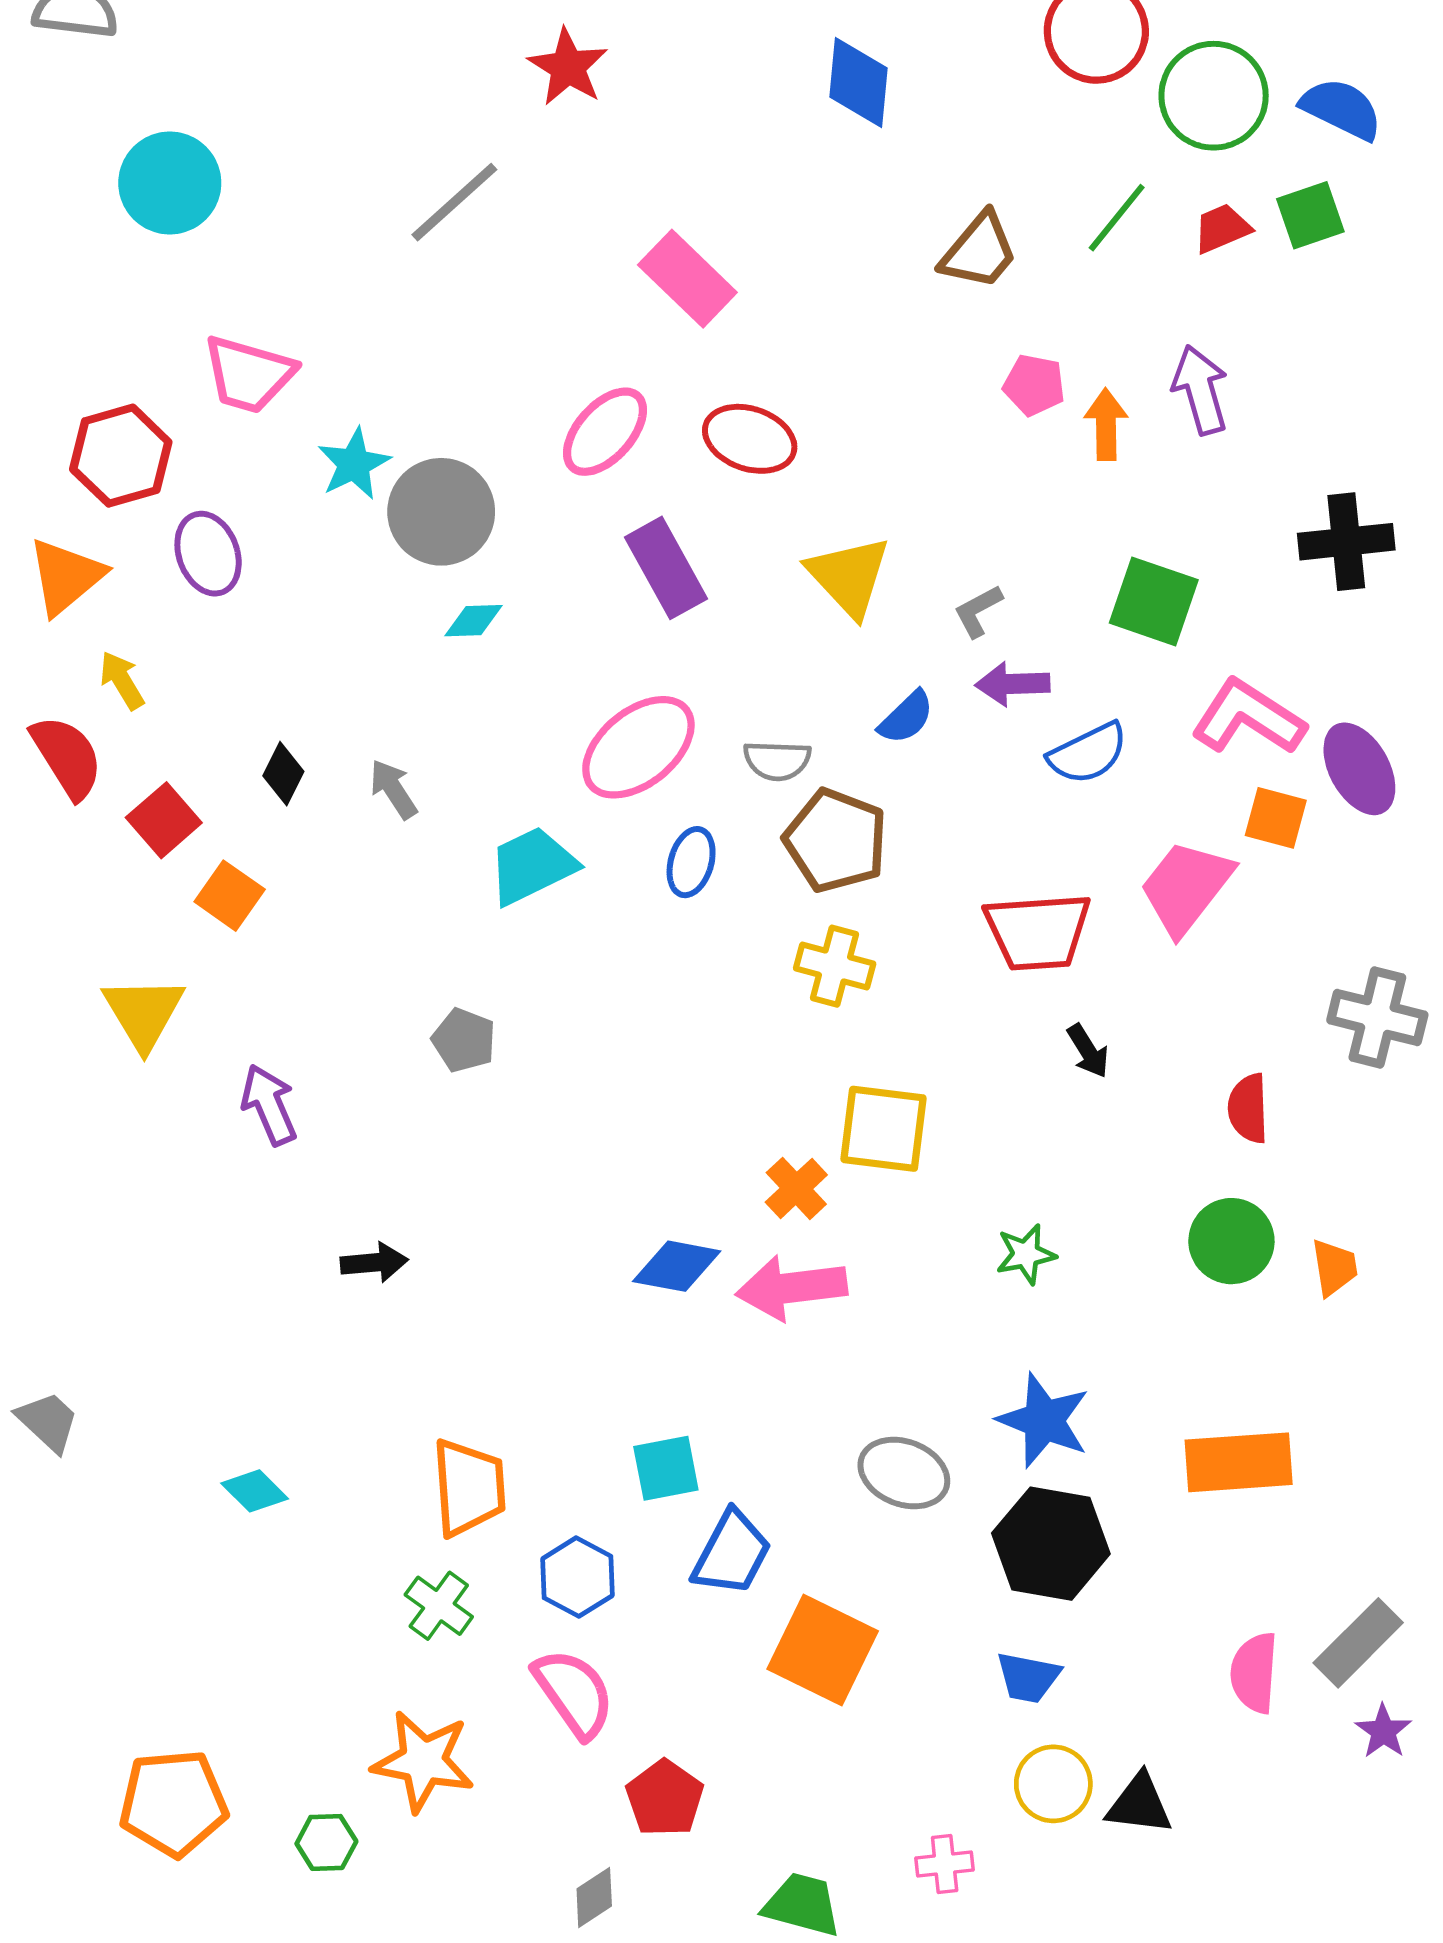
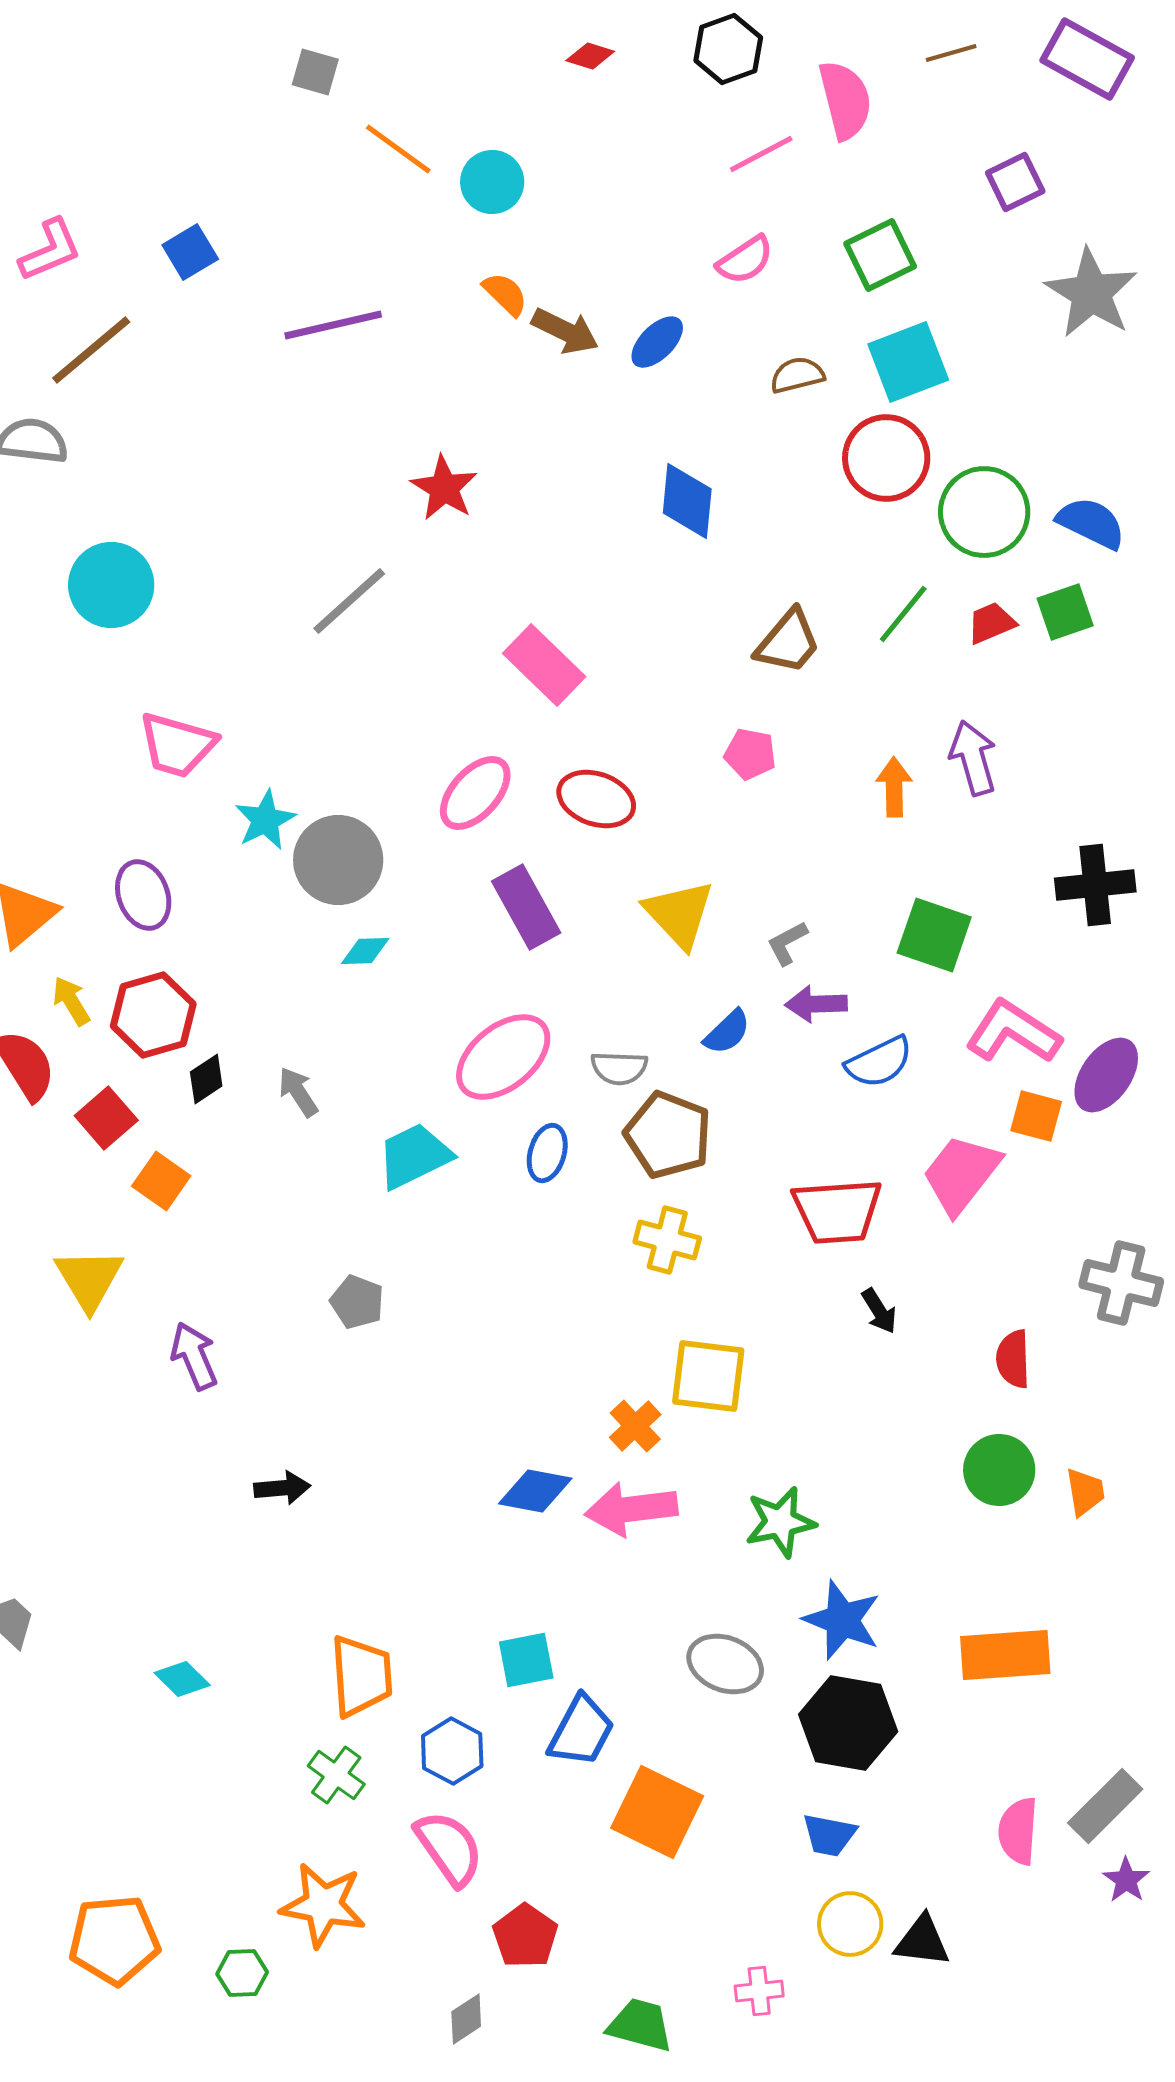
pink pentagon: (1034, 385) -> (750, 754), moved
red hexagon: (121, 456) -> (153, 1015), moved
purple ellipse: (1359, 769) -> (1106, 1075), turned 64
black diamond: (283, 774) -> (206, 1079), turned 30
green star: (1026, 1254) -> (780, 1522), moved, size x1.4

